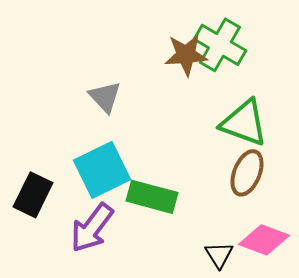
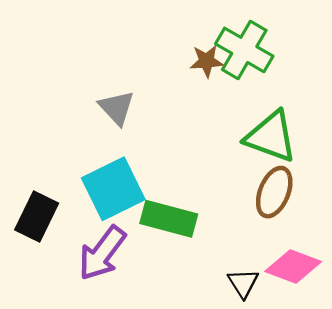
brown star: (186, 55) -> (207, 61), size x0.7

